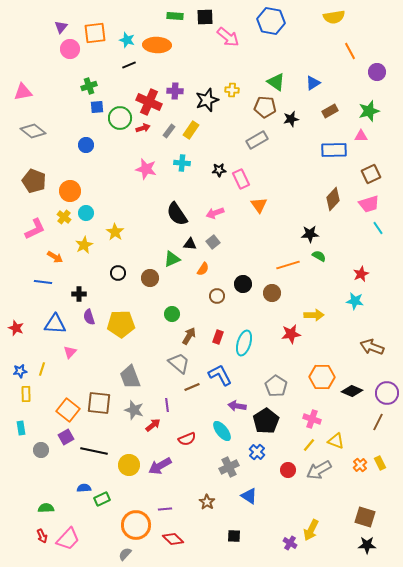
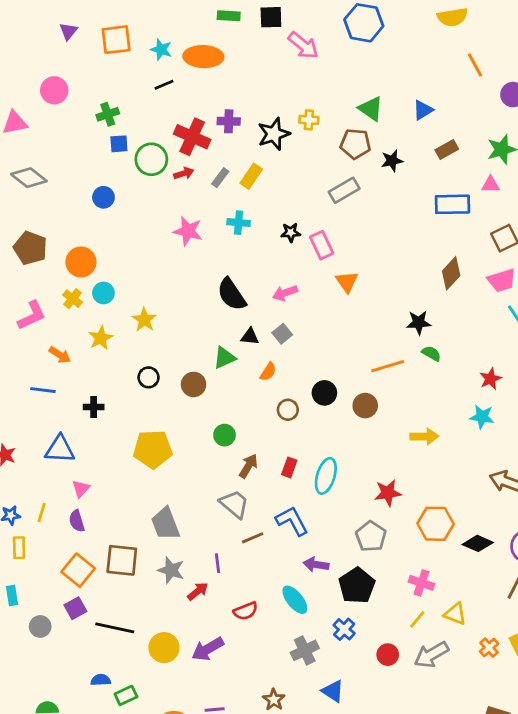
pink circle: (70, 49) -> (54, 90), moved
purple semicircle: (89, 317) -> (77, 521), moved
red star: (291, 334) -> (388, 493), moved

